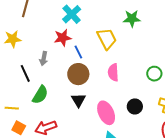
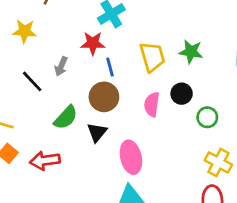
green star: (132, 19) -> (191, 52), moved
black line: (25, 73) -> (32, 81), turned -30
green semicircle: (40, 95) -> (66, 118), moved
black circle: (135, 106) -> (182, 94), moved

